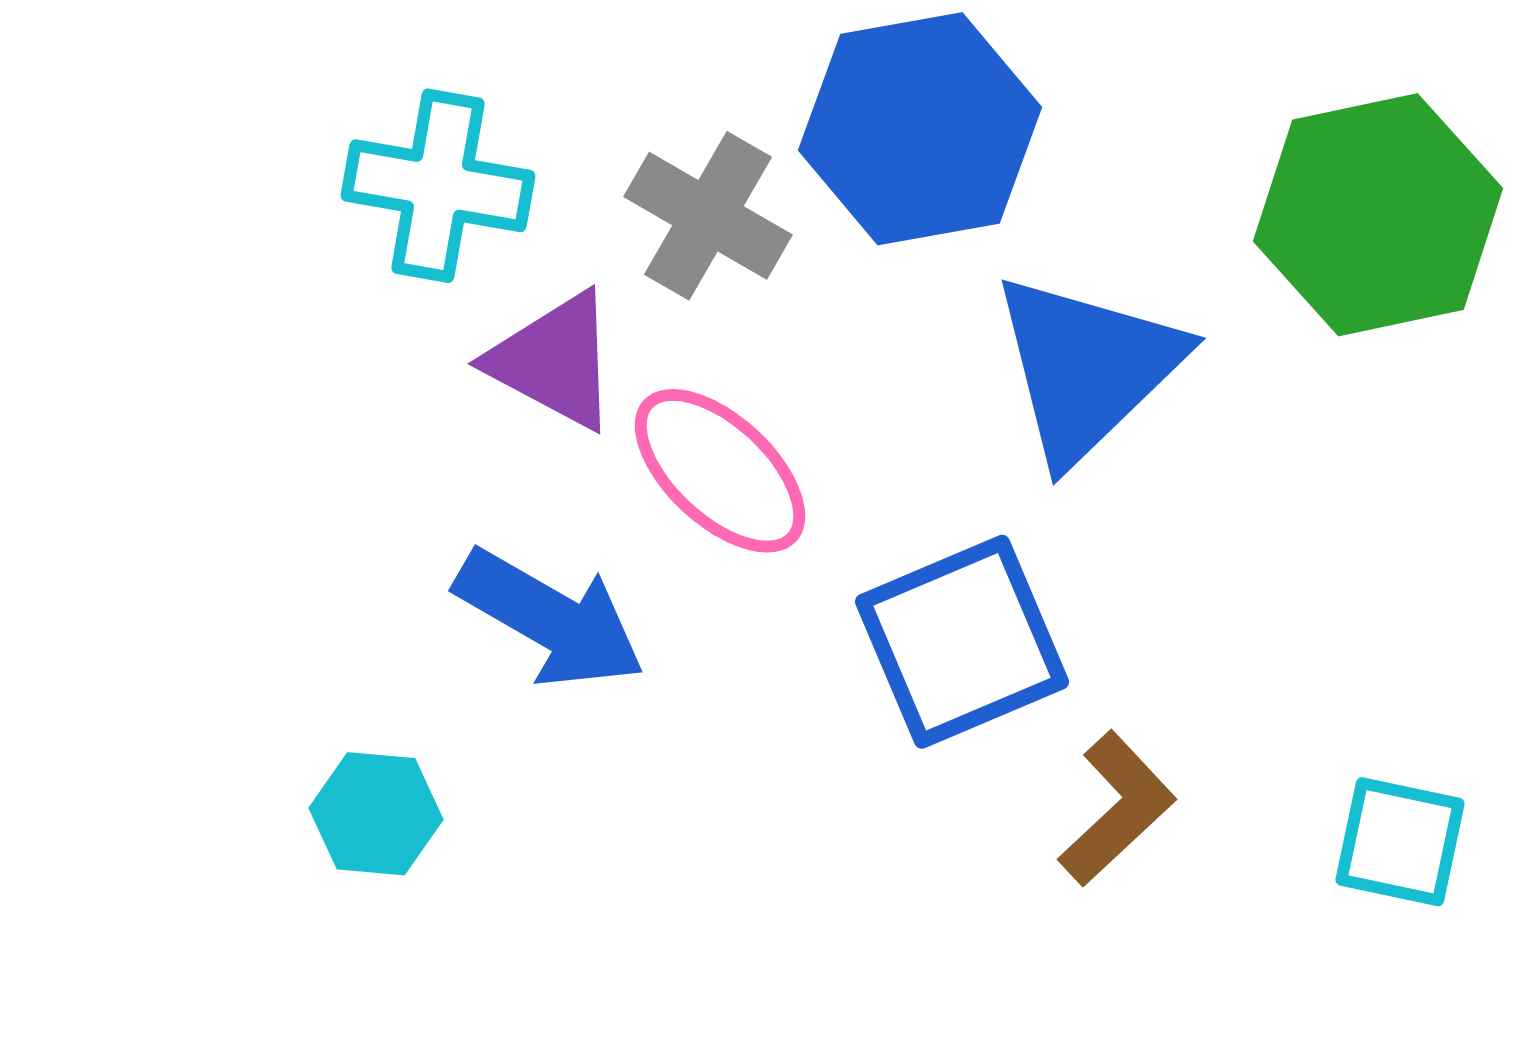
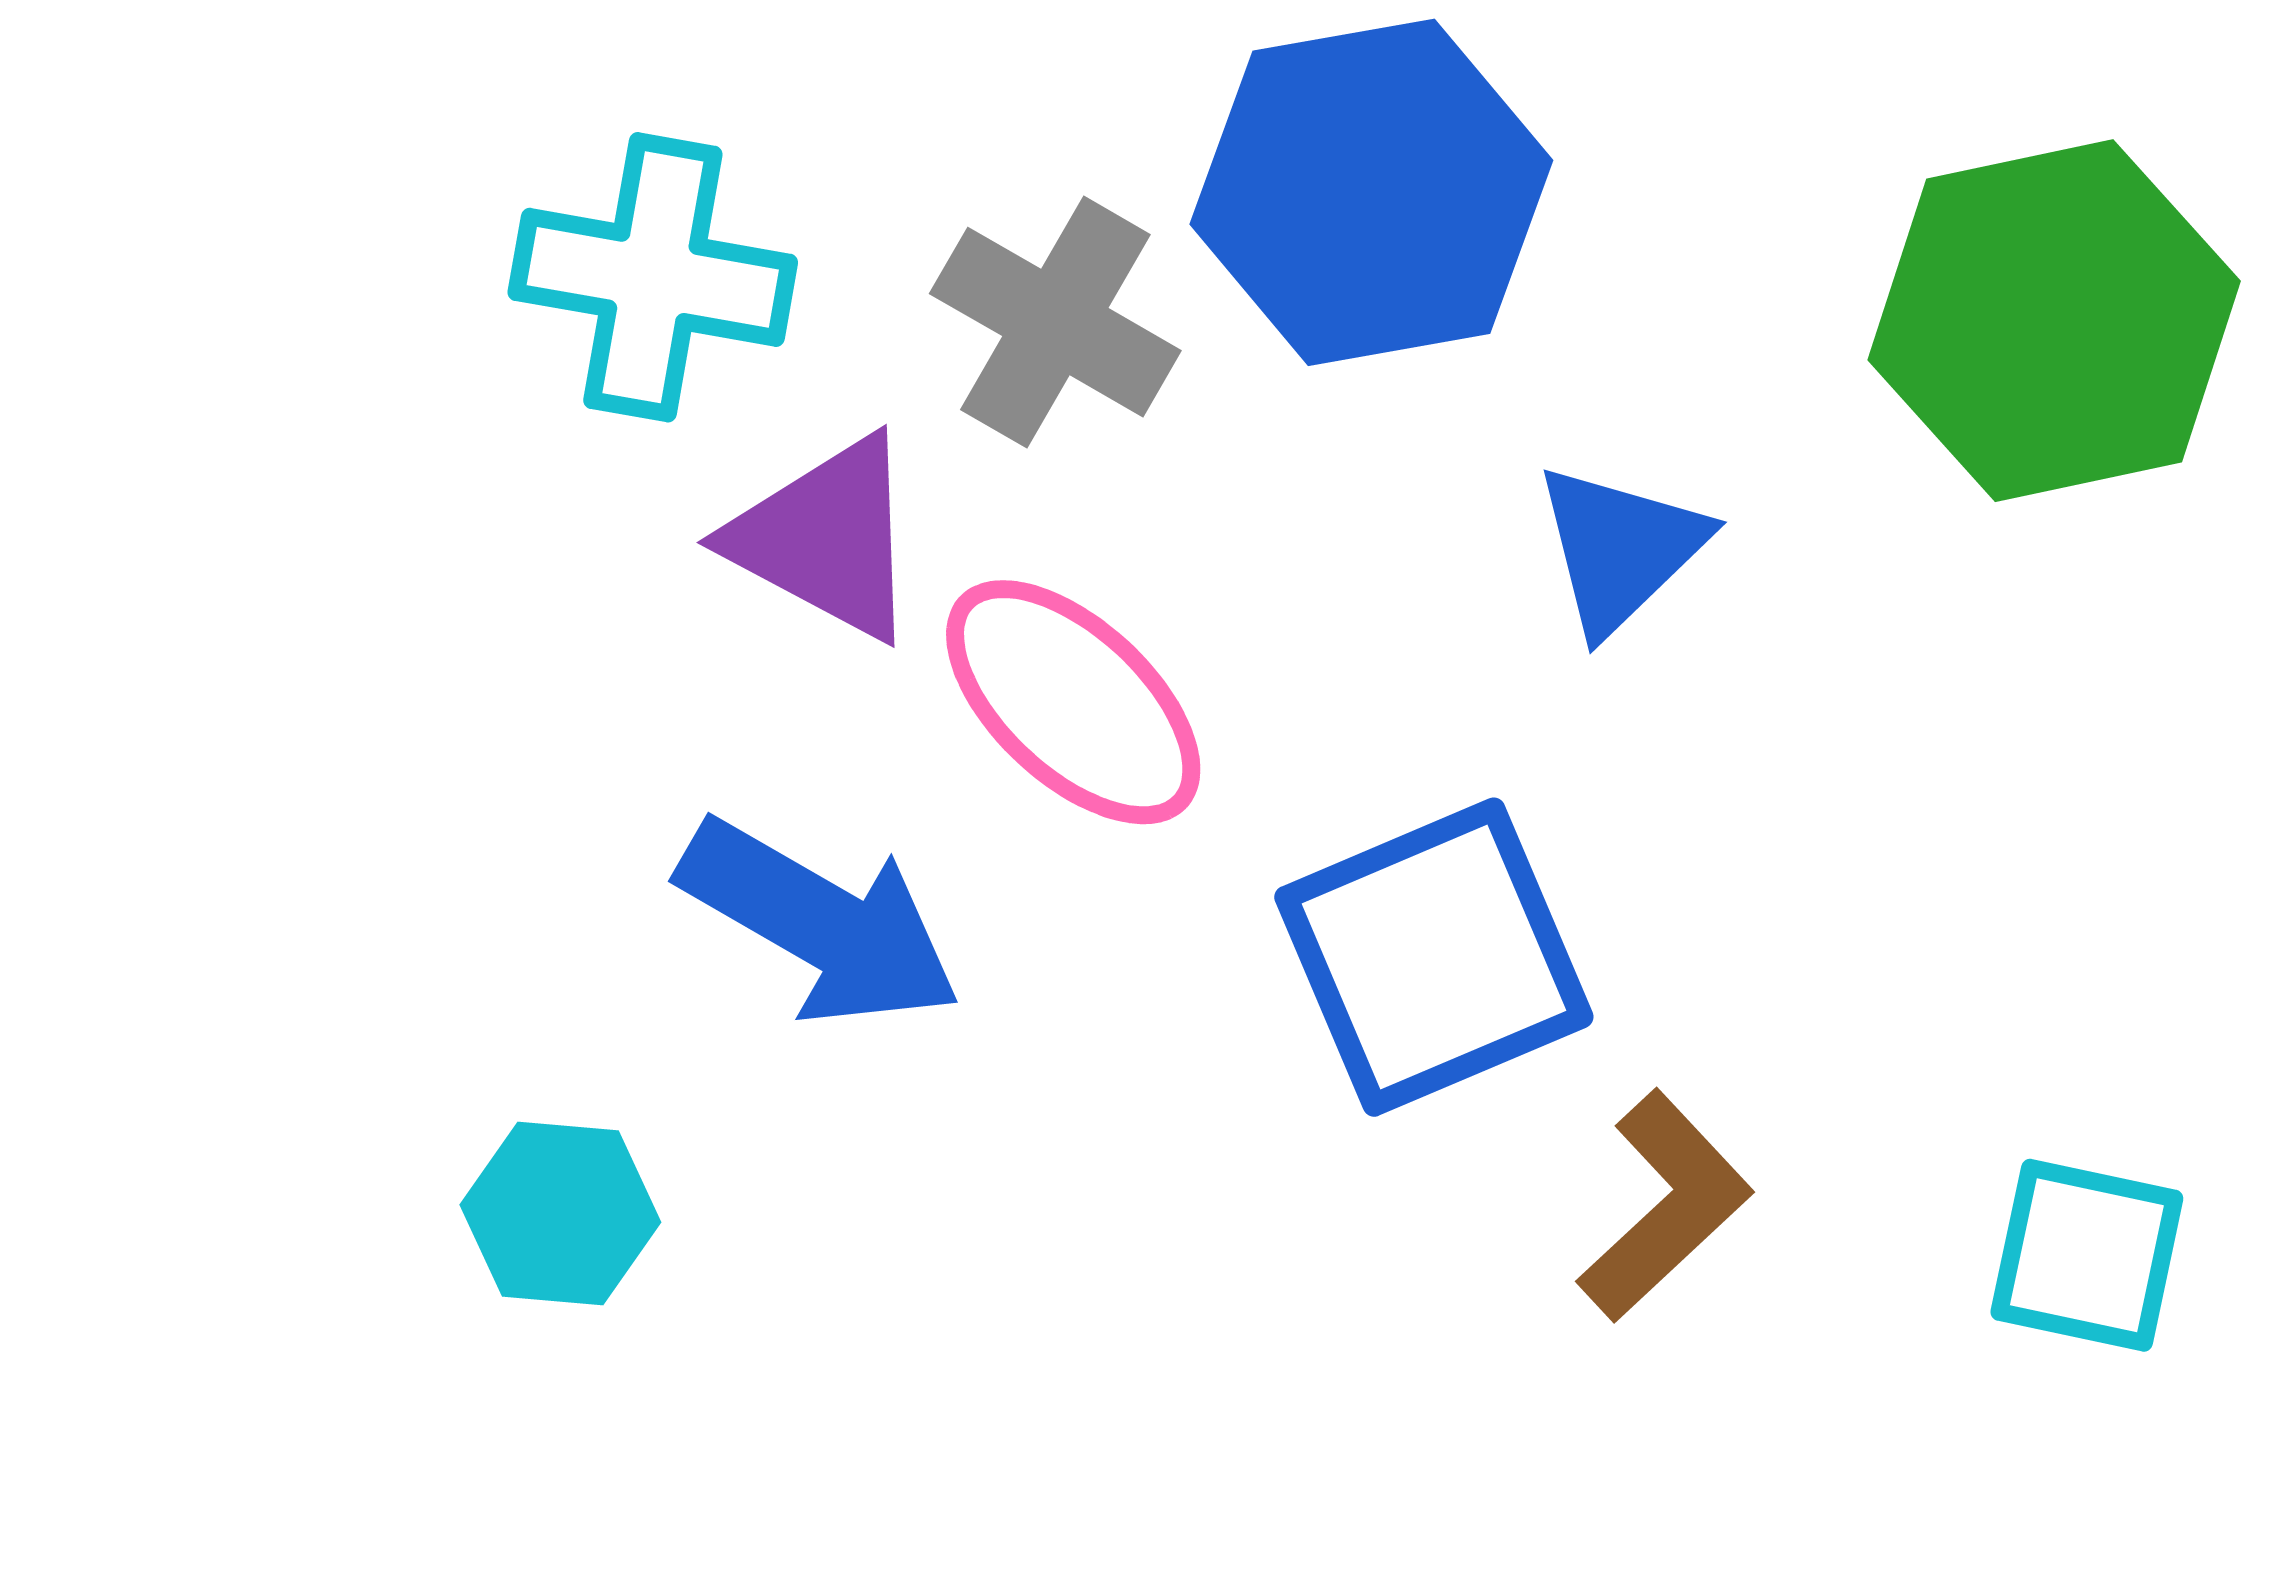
blue triangle: (1087, 368) -> (1620, 549), size x0.6

